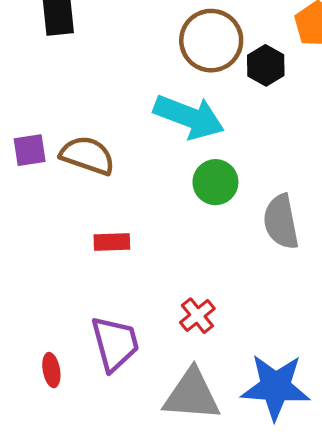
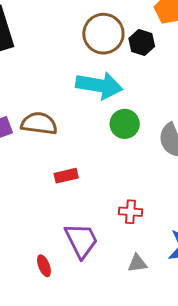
red cross: (197, 316) -> (130, 212), turned -35
gray triangle: (192, 395) -> (137, 263), size x0.5

